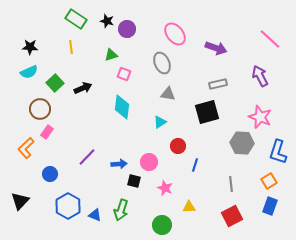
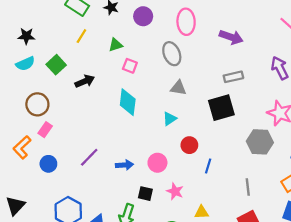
purple circle: (127, 29) -> (143, 16), moved
pink ellipse: (175, 34) -> (186, 22), turned 35
yellow line: (71, 47) -> (81, 36), moved, turned 40
green square: (55, 83) -> (56, 65), moved
blue circle: (50, 174) -> (48, 164), moved
black square: (134, 181) -> (145, 194), moved

